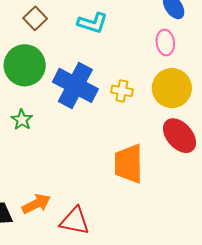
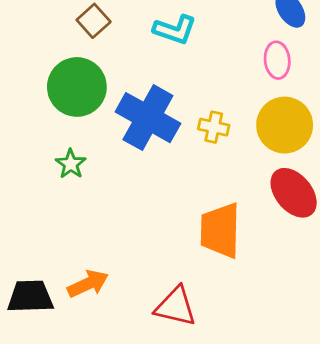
red triangle: (75, 221) -> (176, 306), moved

